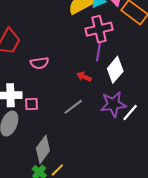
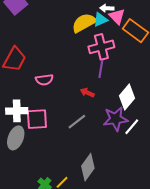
white diamond: (115, 70) -> (127, 97), moved
pink square: (31, 104) -> (37, 119), size x1.6
gray diamond: (43, 149) -> (88, 167), moved

